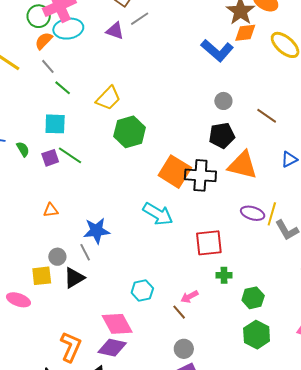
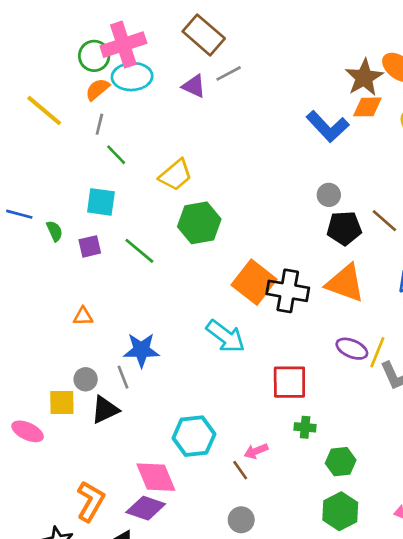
gray line: (48, 66) -> (99, 124), turned 49
black pentagon: (222, 135) -> (344, 228), moved
green line: (70, 155) -> (139, 251), moved
cyan hexagon: (142, 290) -> (194, 436), size x1.4

